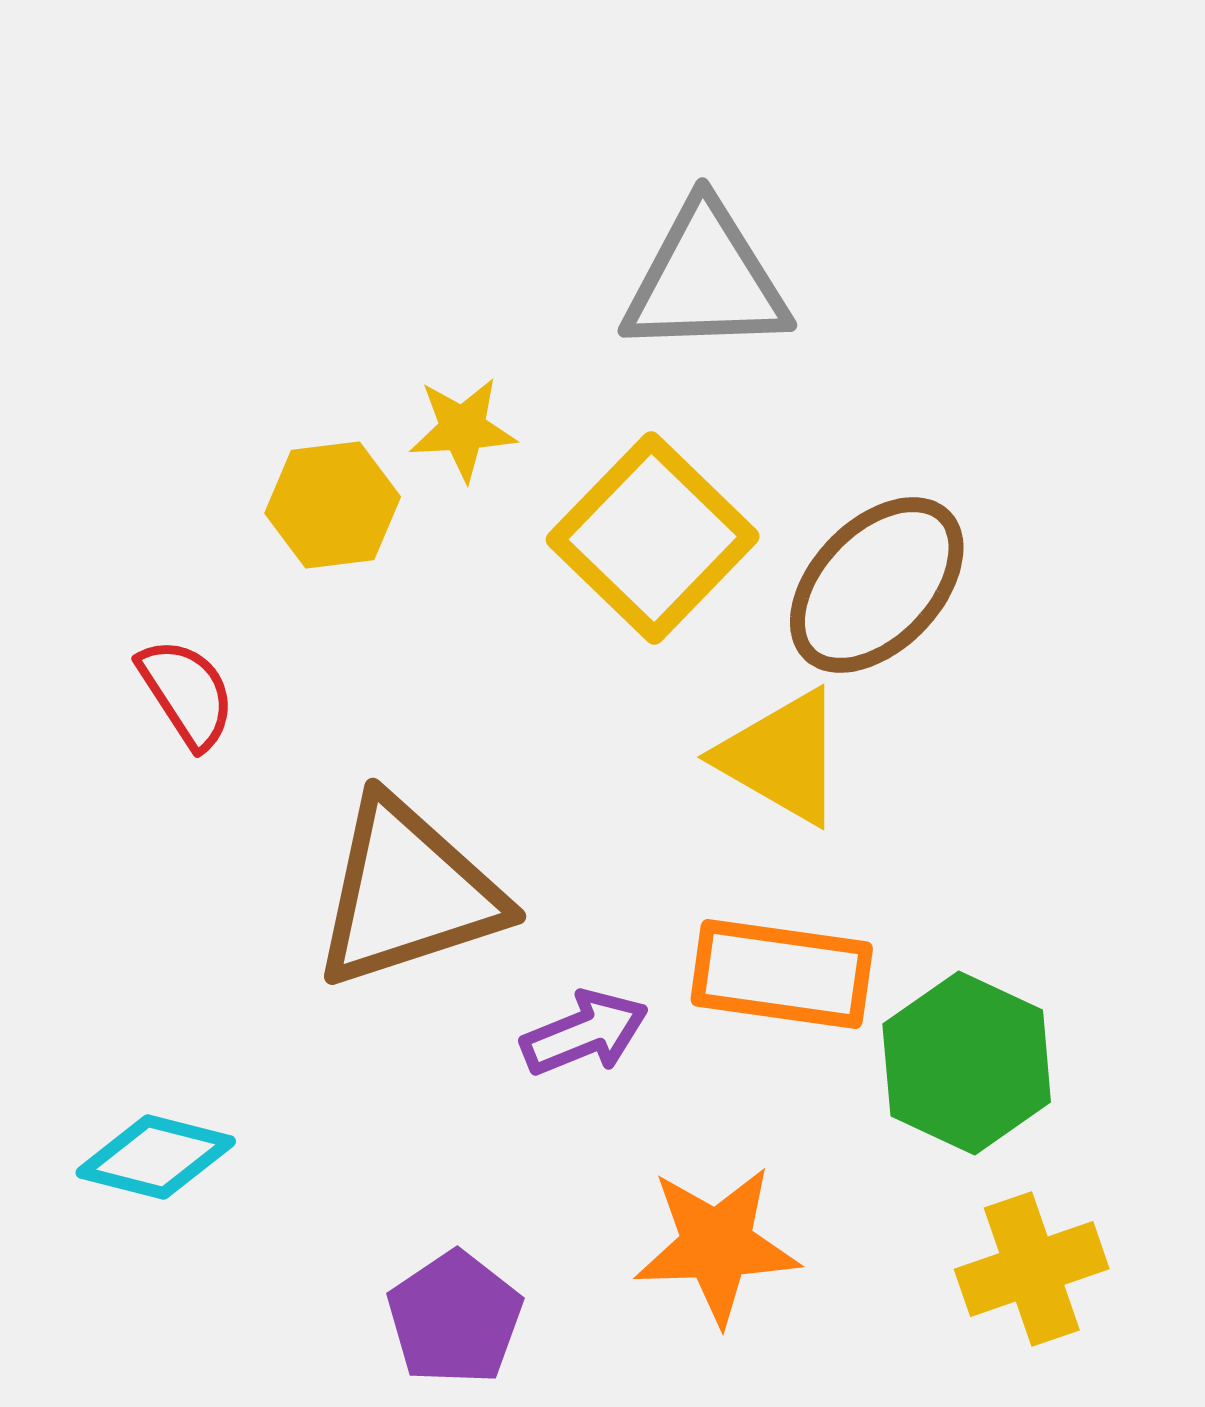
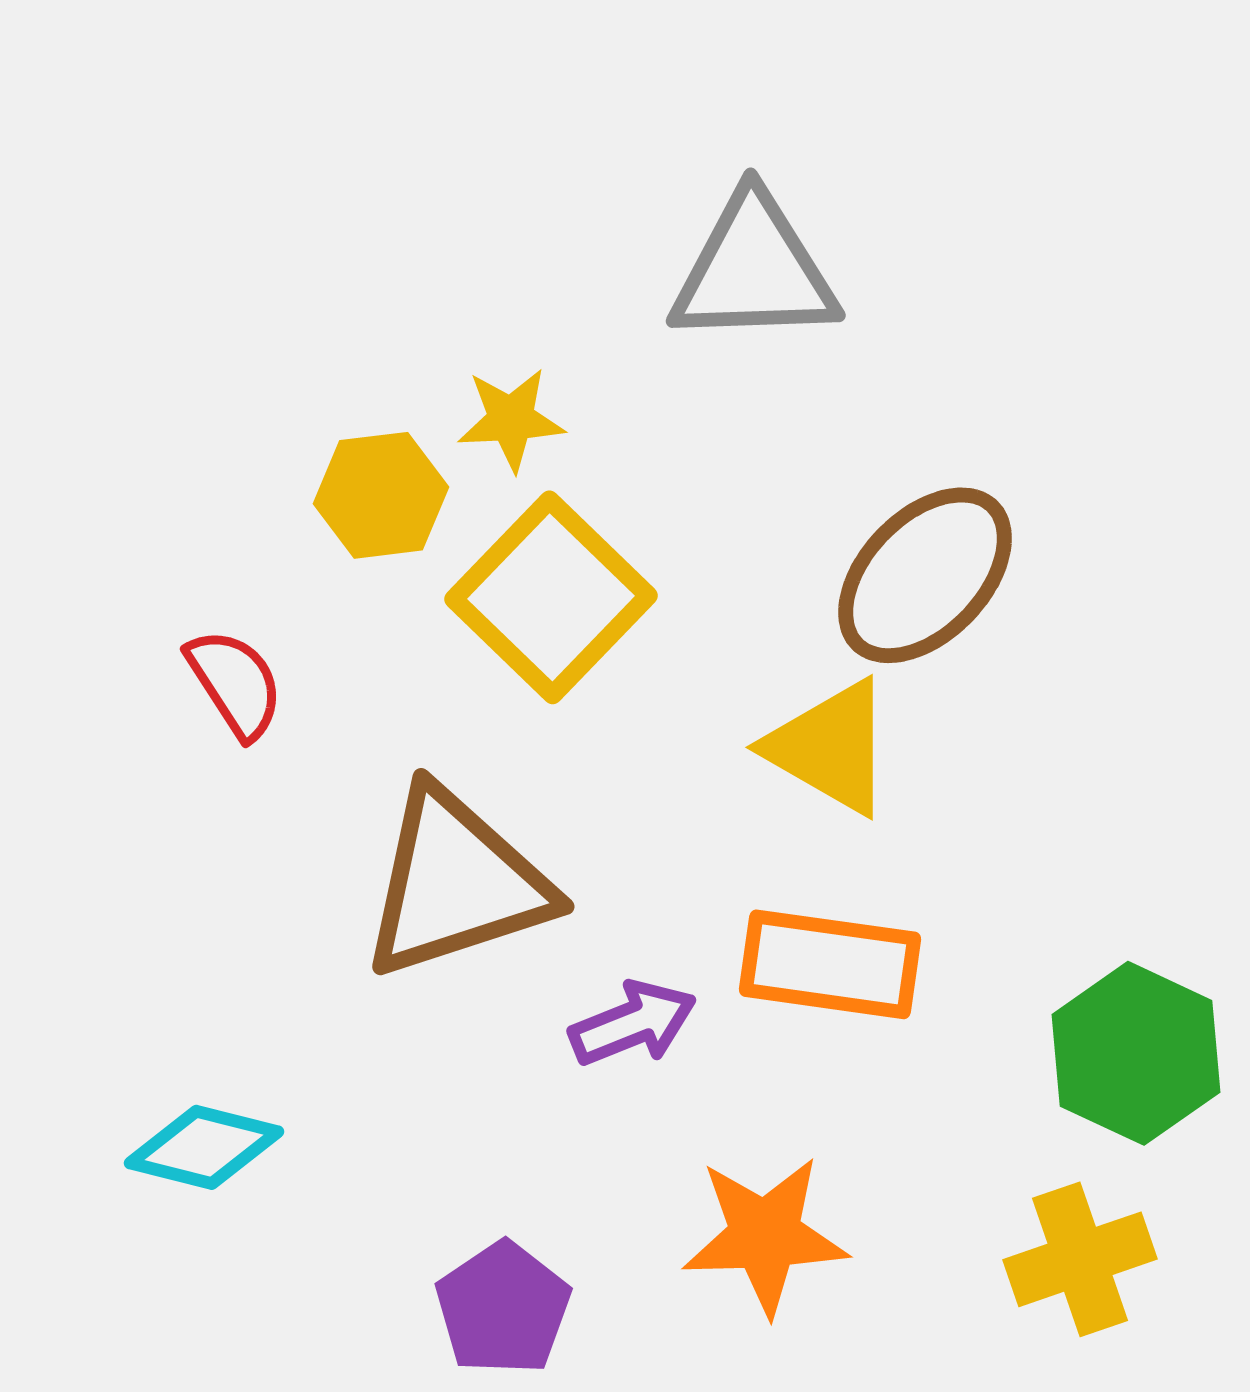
yellow square: (653, 538) -> (551, 597), moved
green hexagon: (967, 1063) -> (1136, 1053), moved

